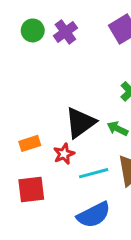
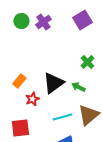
orange rectangle: (30, 143) -> (19, 81), moved, turned -32
red star: (64, 154) -> (32, 99), moved

